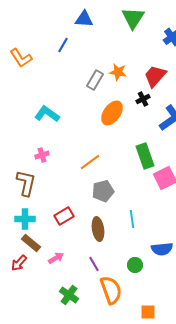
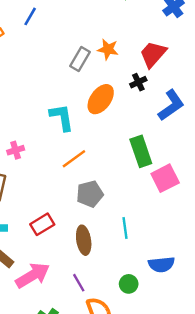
blue line: (63, 45) -> (30, 16), moved
cyan L-shape: (47, 114) -> (62, 117), moved, turned 45
pink arrow: (56, 258) -> (33, 275), size x1.8

